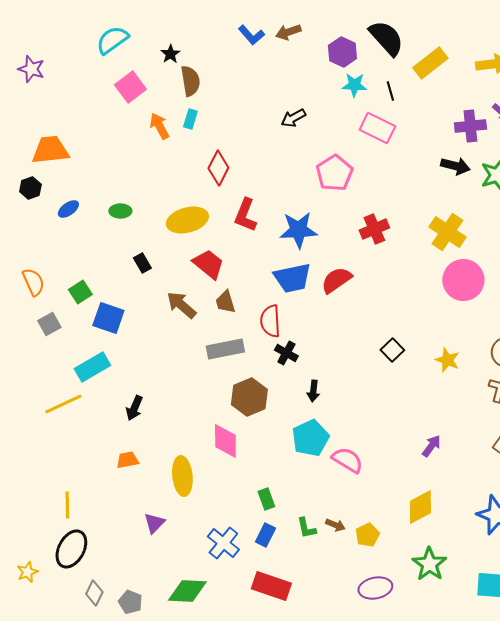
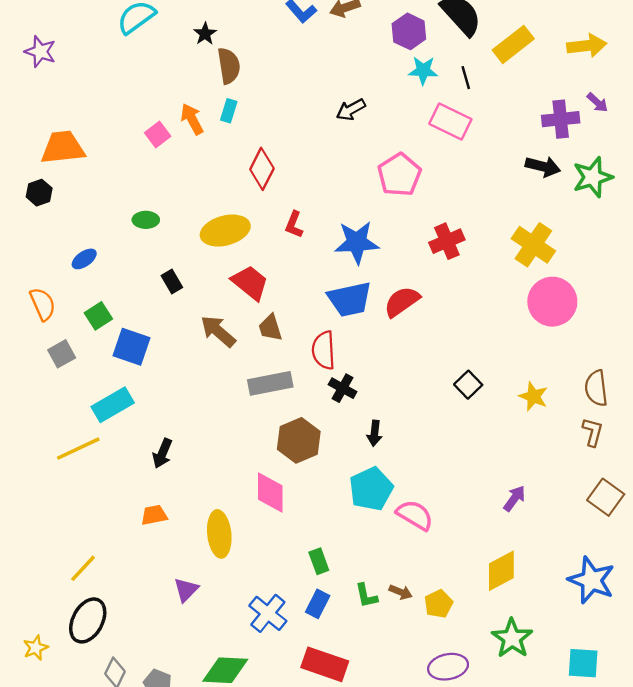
pink square: (130, 87) -> (158, 135), moved, size x0.7
blue ellipse: (68, 209) -> (84, 259), moved
red L-shape: (245, 215) -> (294, 225), size x0.7
yellow line: (67, 505) -> (83, 568), turned 44

